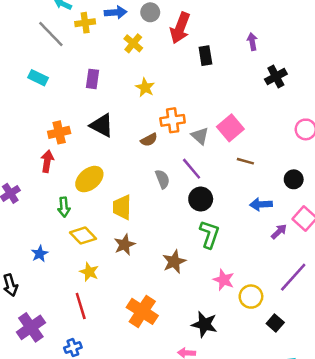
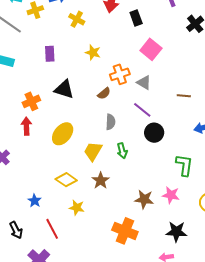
pink square: (230, 128) -> (151, 49), moved
gray semicircle: (162, 179) -> (110, 122), moved, turned 35
green arrow: (64, 207) -> (122, 151), moved
yellow trapezoid: (122, 207) -> (93, 151), turned 40
green L-shape: (209, 234) -> (184, 165), moved
brown star: (174, 262) -> (144, 199), moved, turned -30
pink star: (224, 280) -> (171, 195), moved
red line: (81, 306) -> (52, 229), moved

